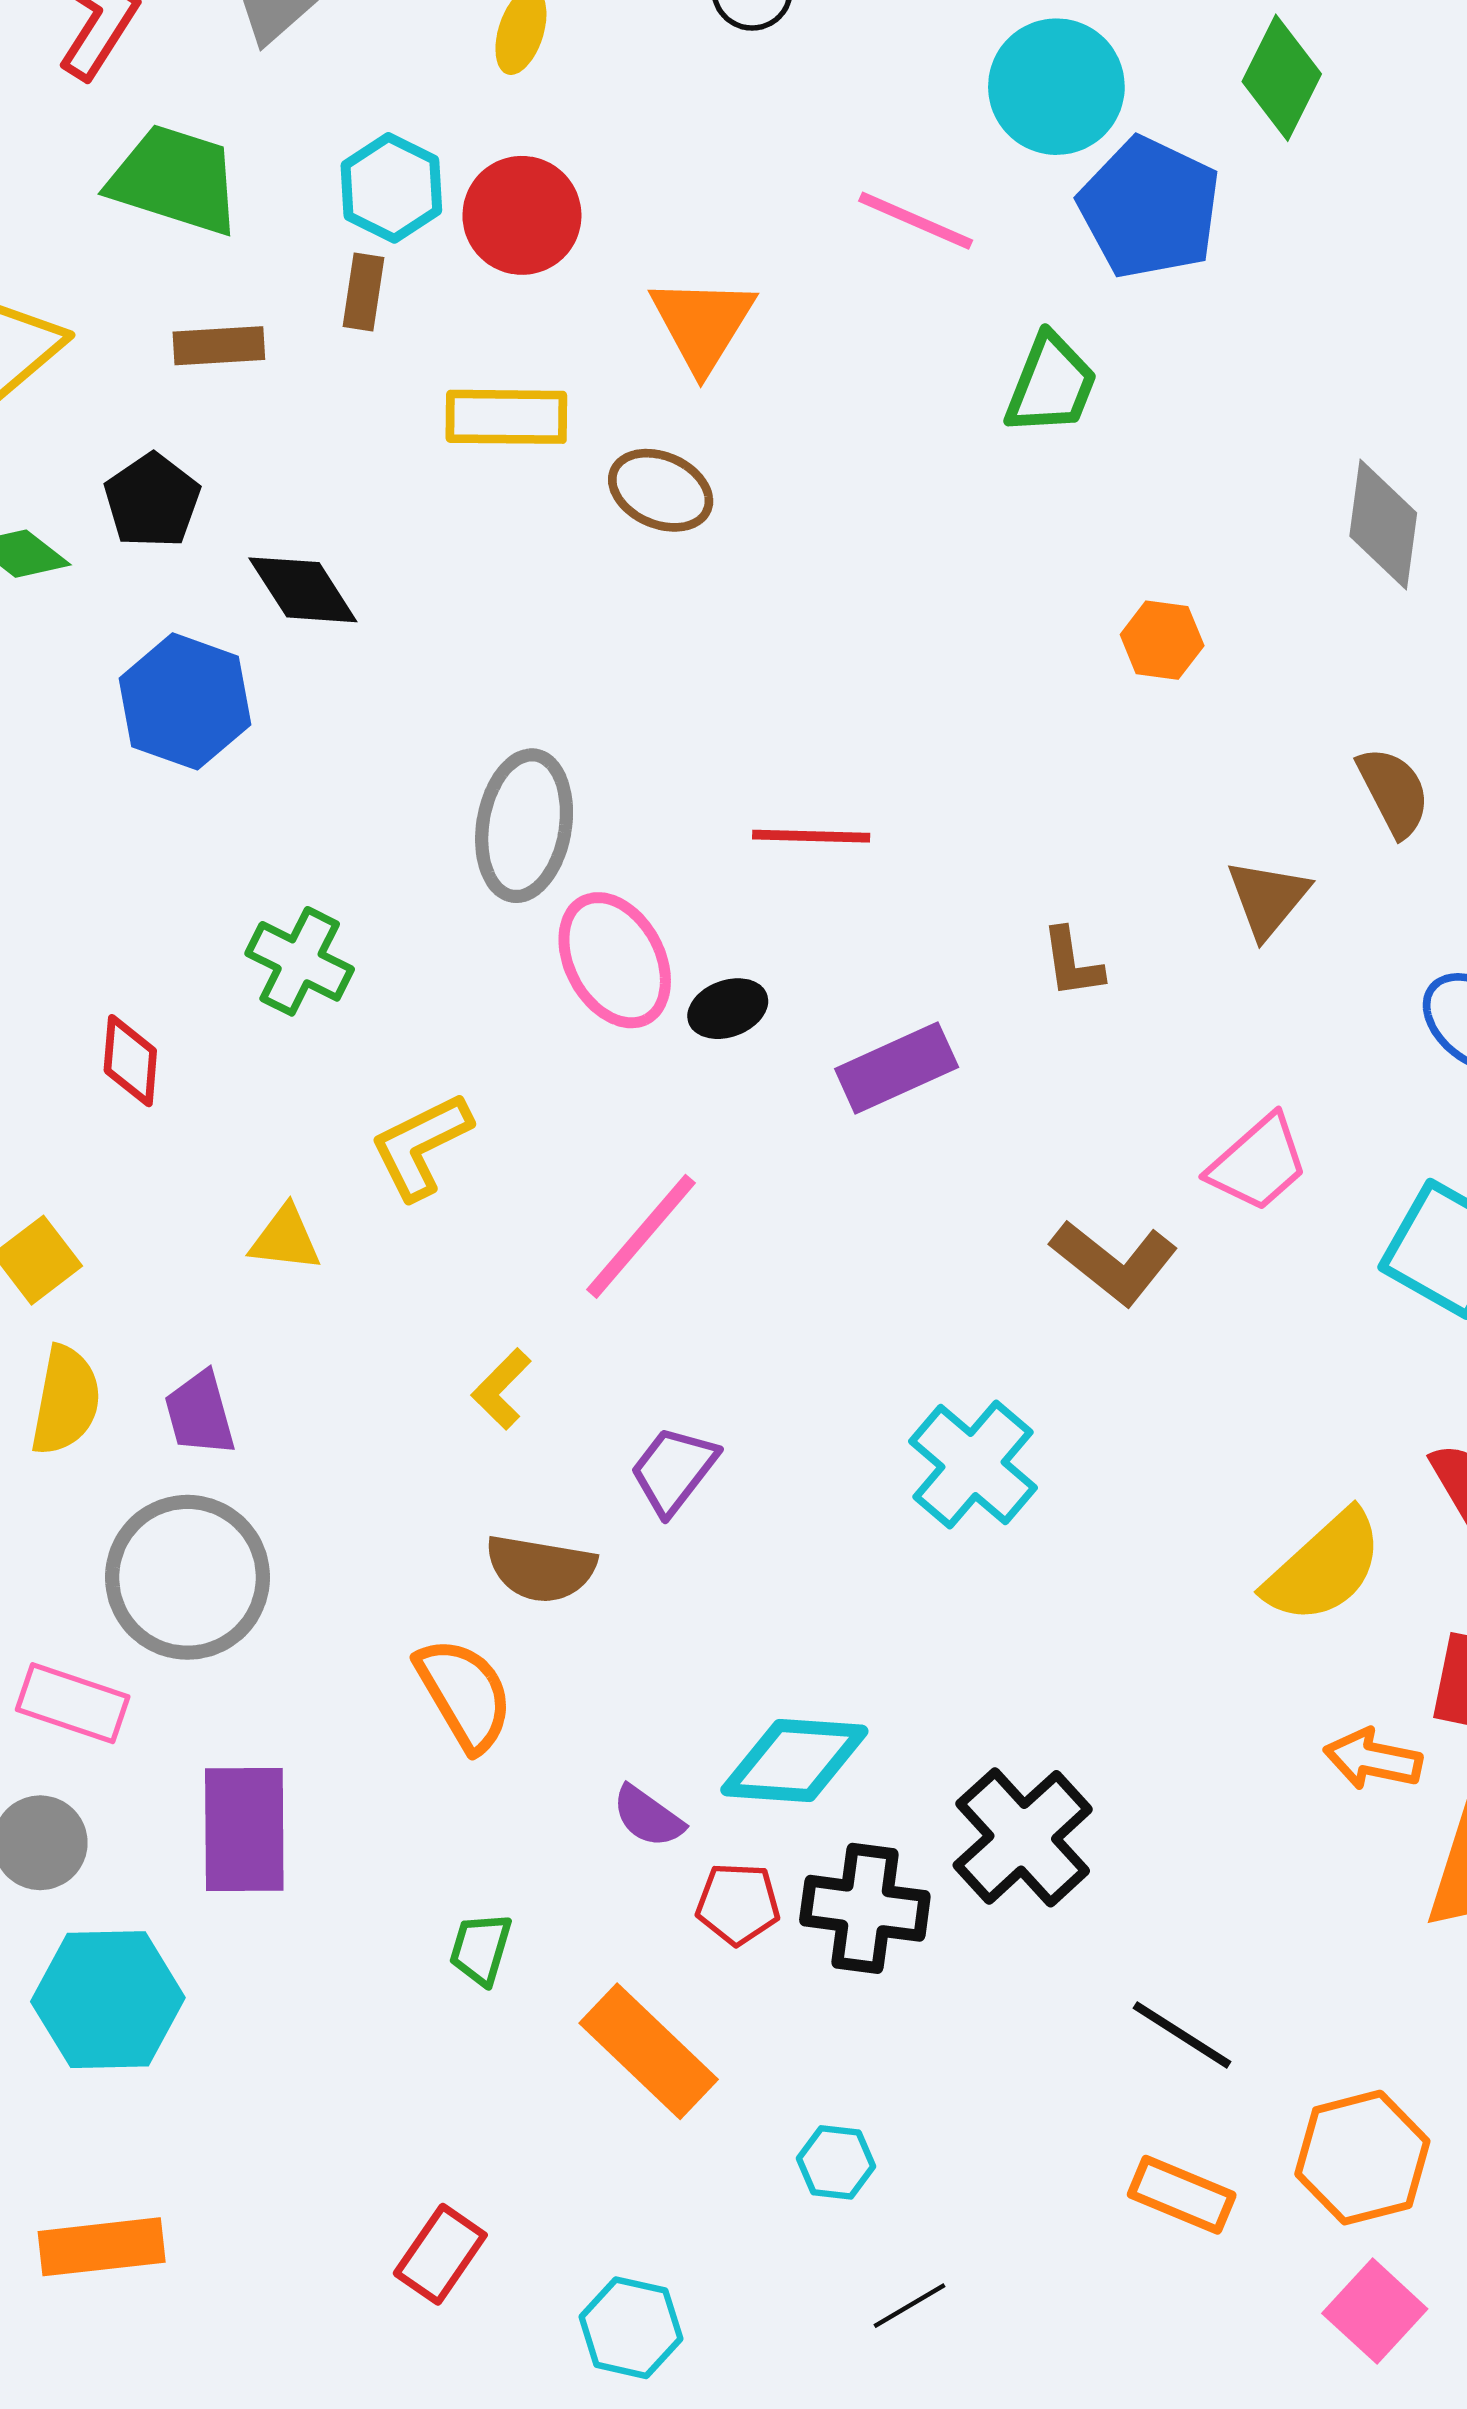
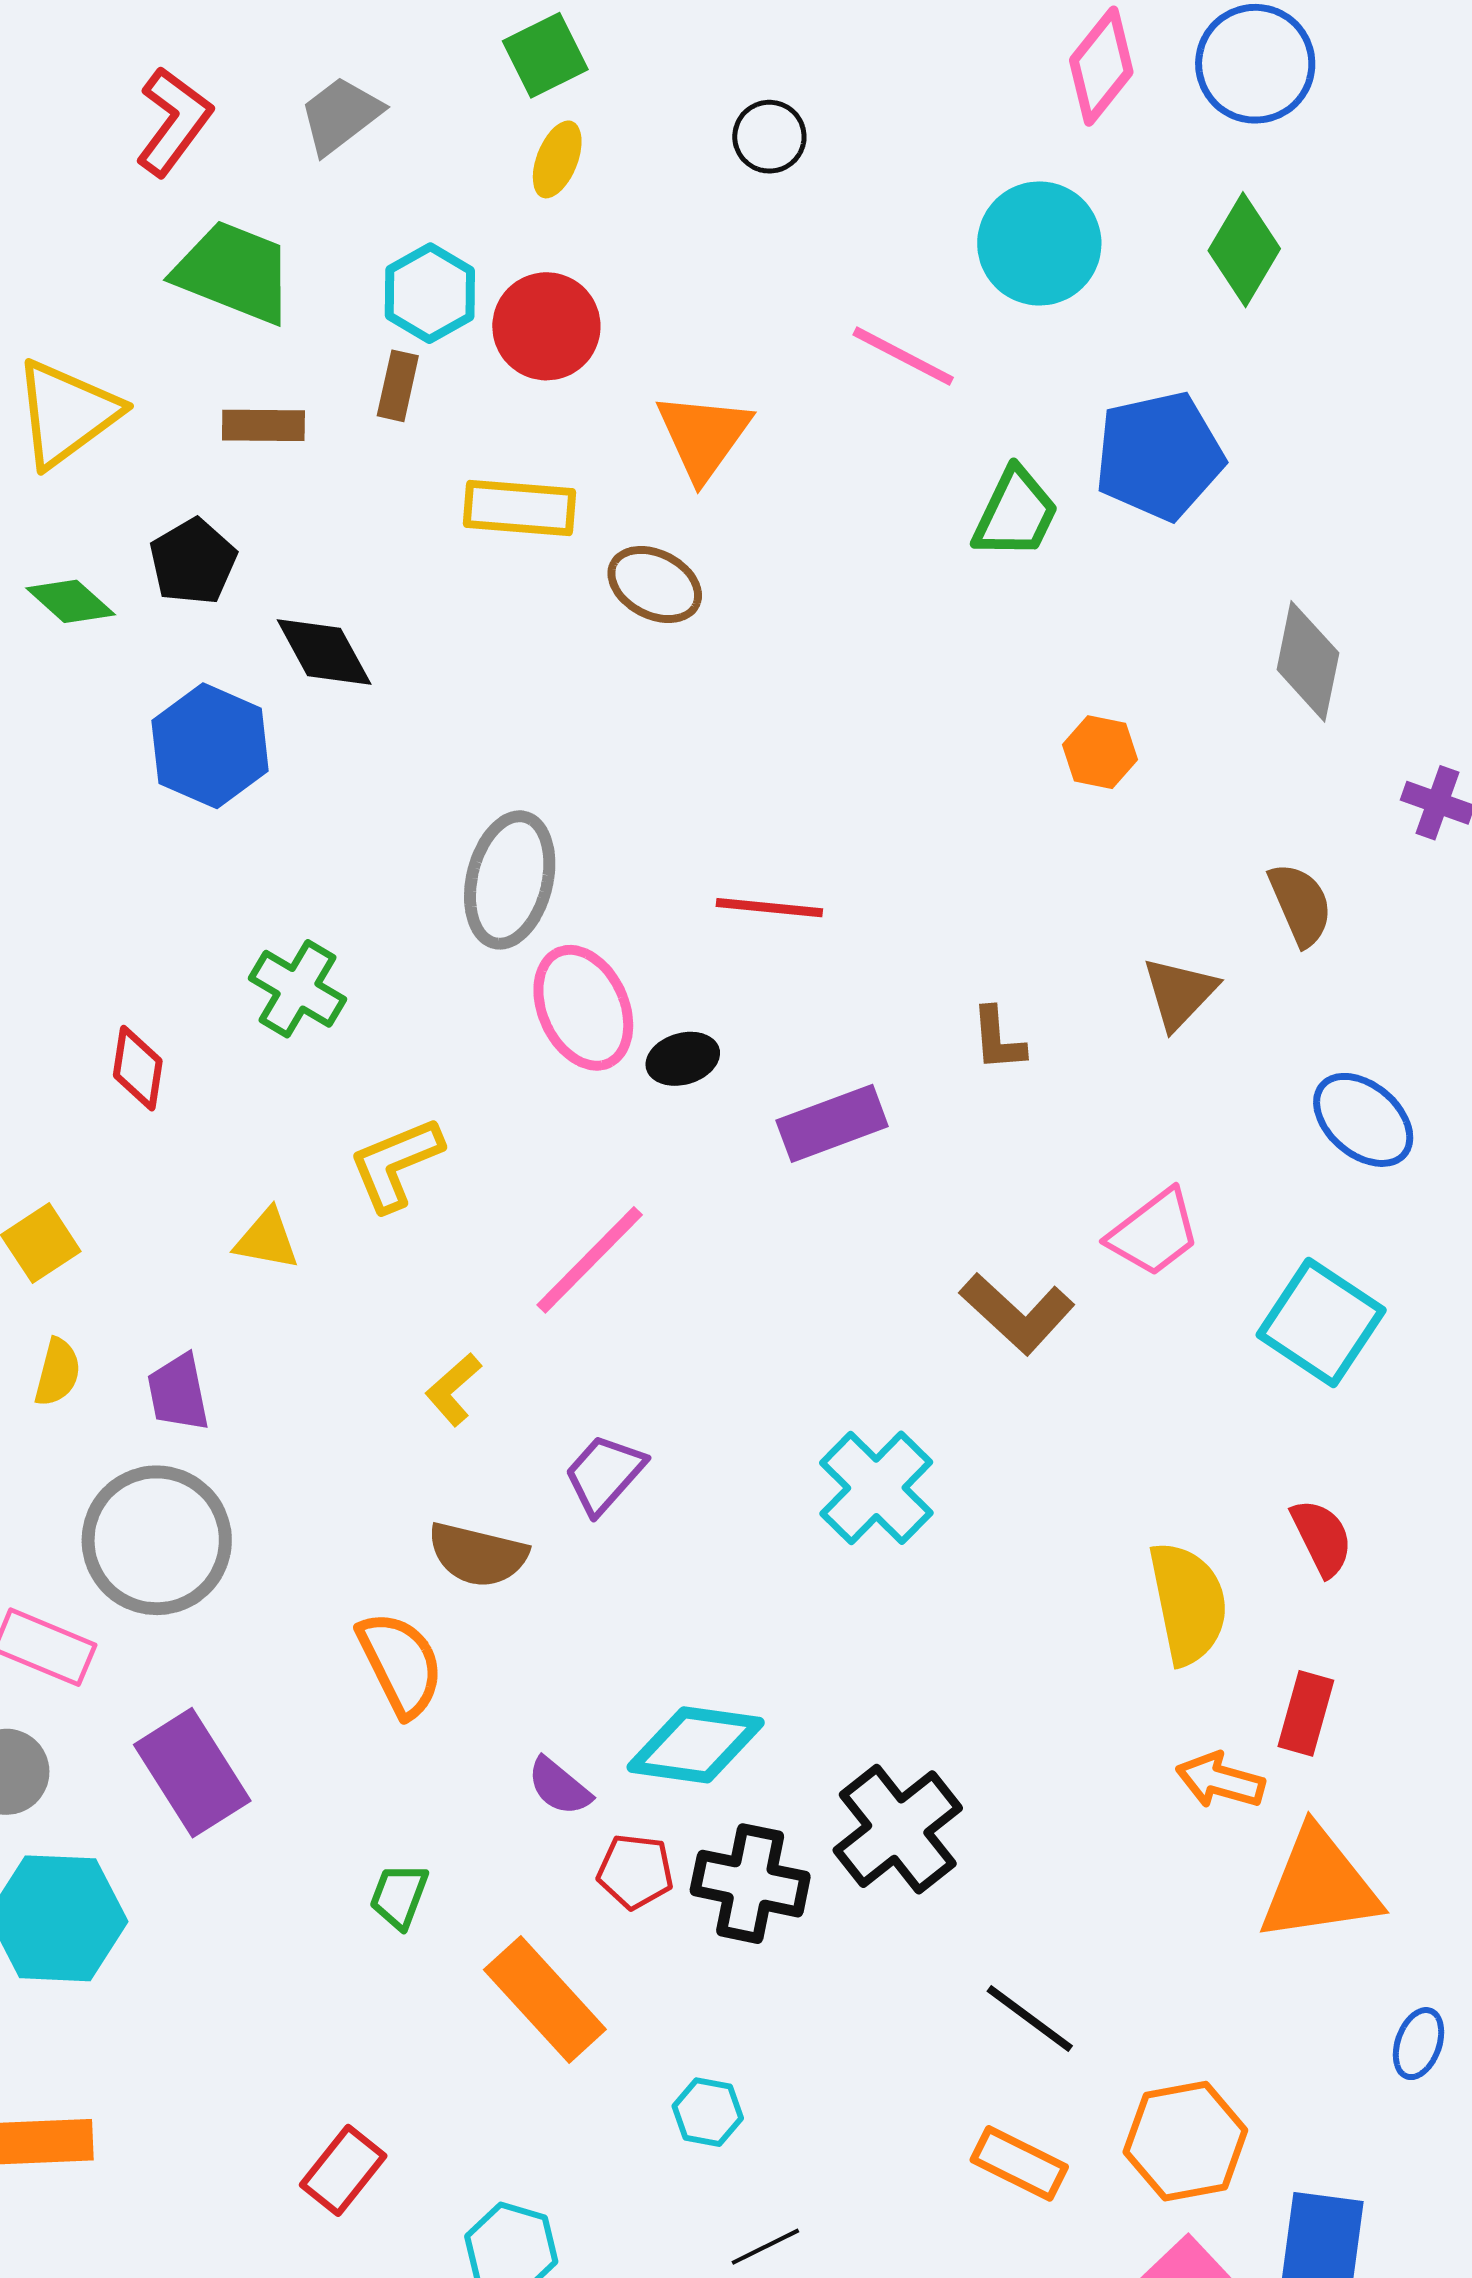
blue pentagon: (1150, 208) -> (1159, 456), moved, turned 30
yellow semicircle: (66, 1401) -> (57, 1372), size x0.7
yellow semicircle: (1324, 1567) -> (1188, 1603), turned -63
purple rectangle: (244, 1830) -> (192, 1773), turned -36

